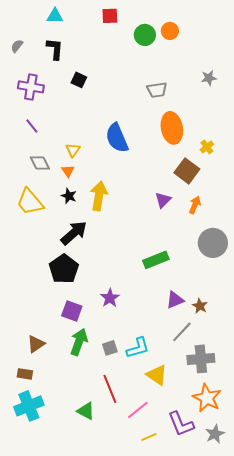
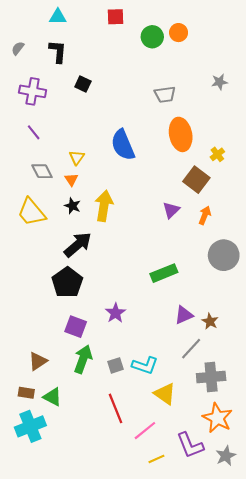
cyan L-shape: (138, 348) -> (145, 365), turned 35
green triangle: (86, 411) -> (53, 397), moved

